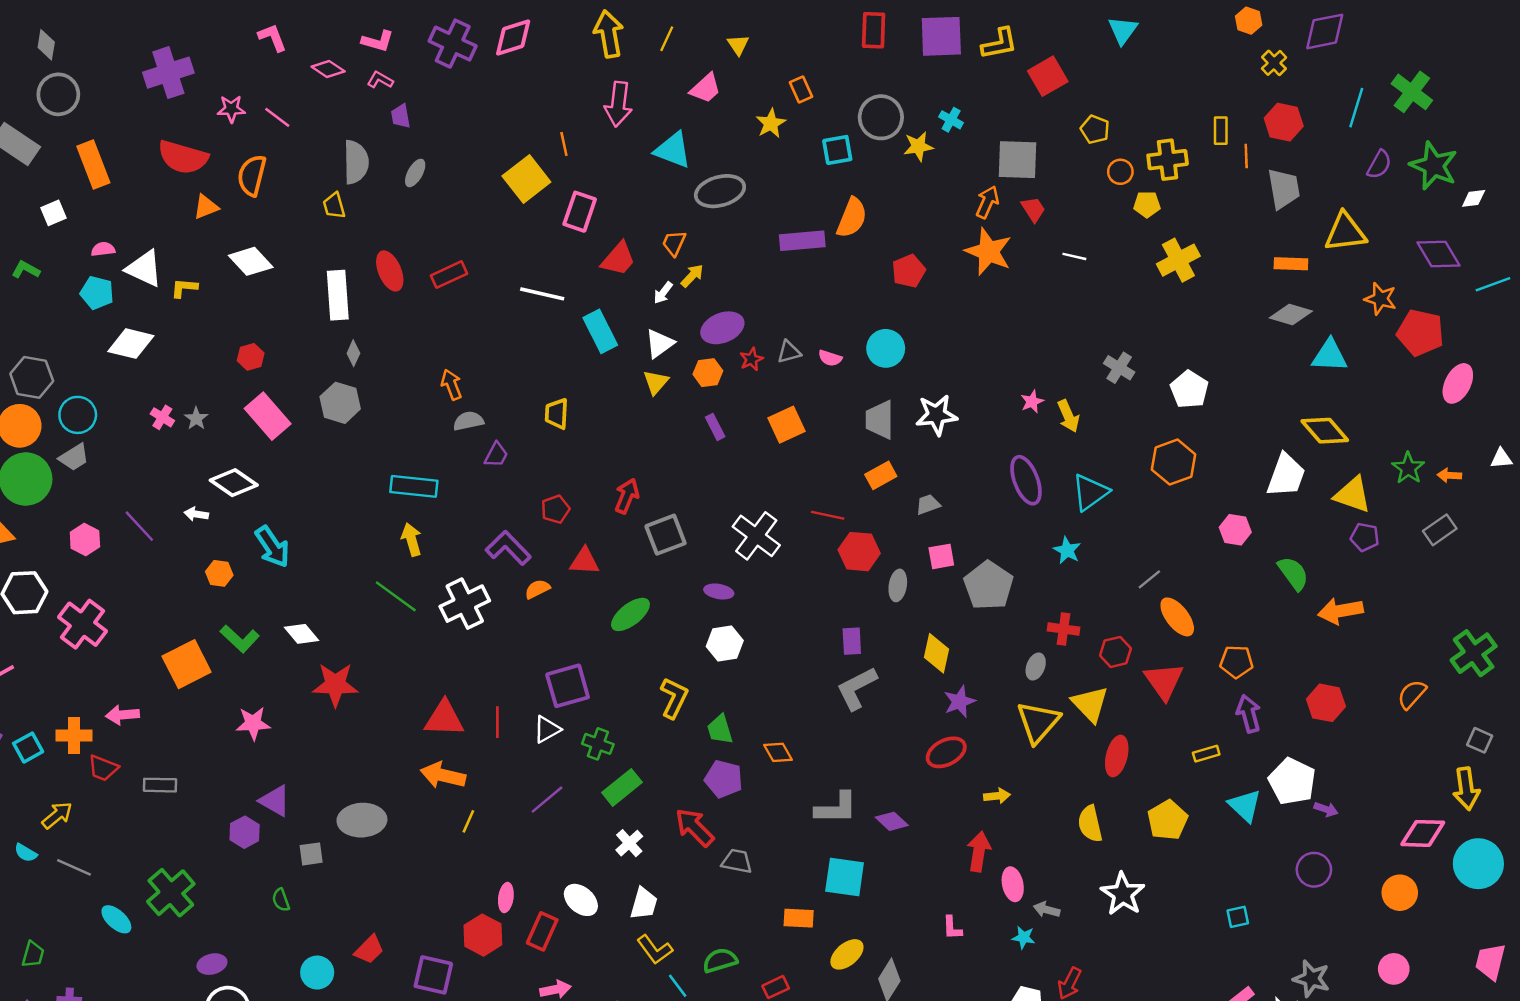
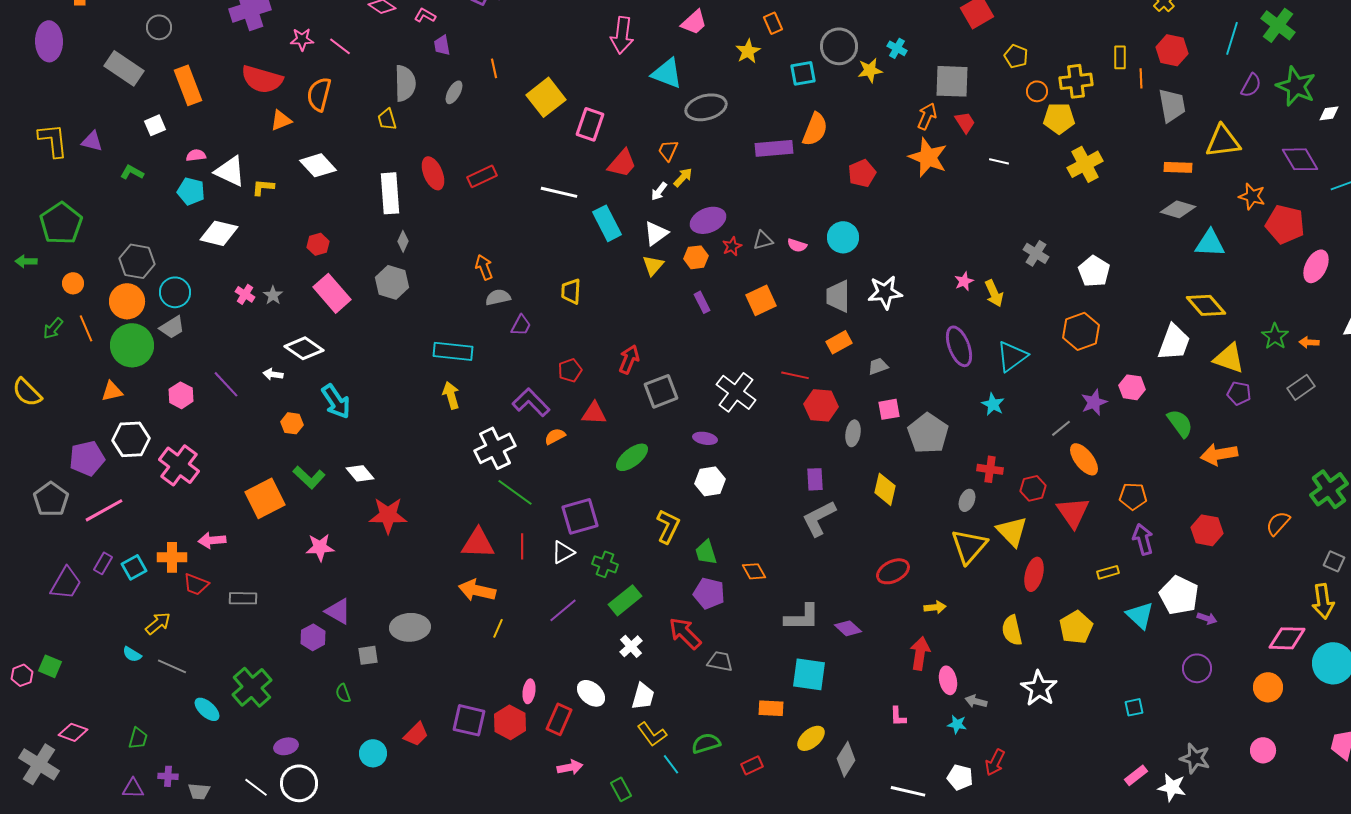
gray circle: (58, 94) -> (159, 27), size x0.7
orange line: (564, 144) -> (494, 68), moved
yellow pentagon: (1147, 204) -> (1059, 118), size x1.4
green line: (396, 596) -> (515, 492), moved
purple star: (959, 702) -> (1094, 402), moved
purple square: (433, 975) -> (469, 720), moved

